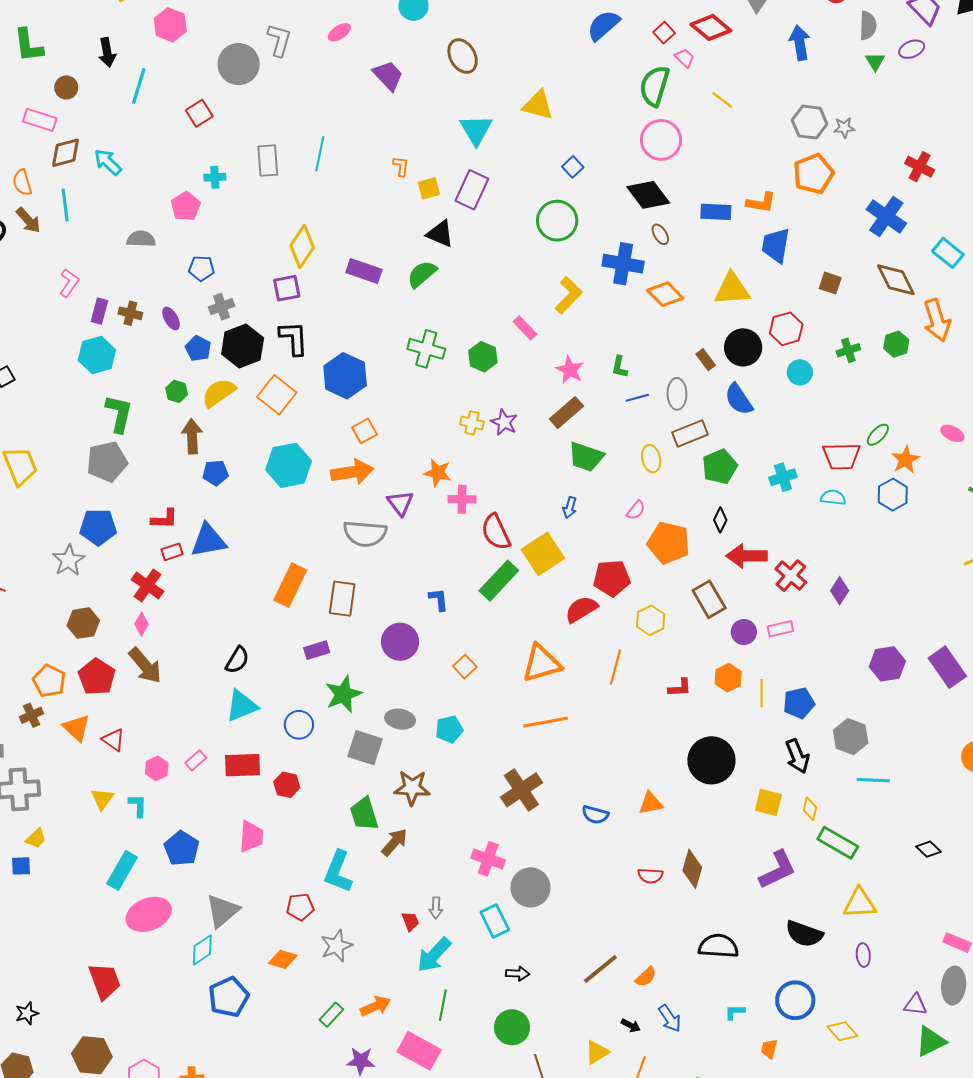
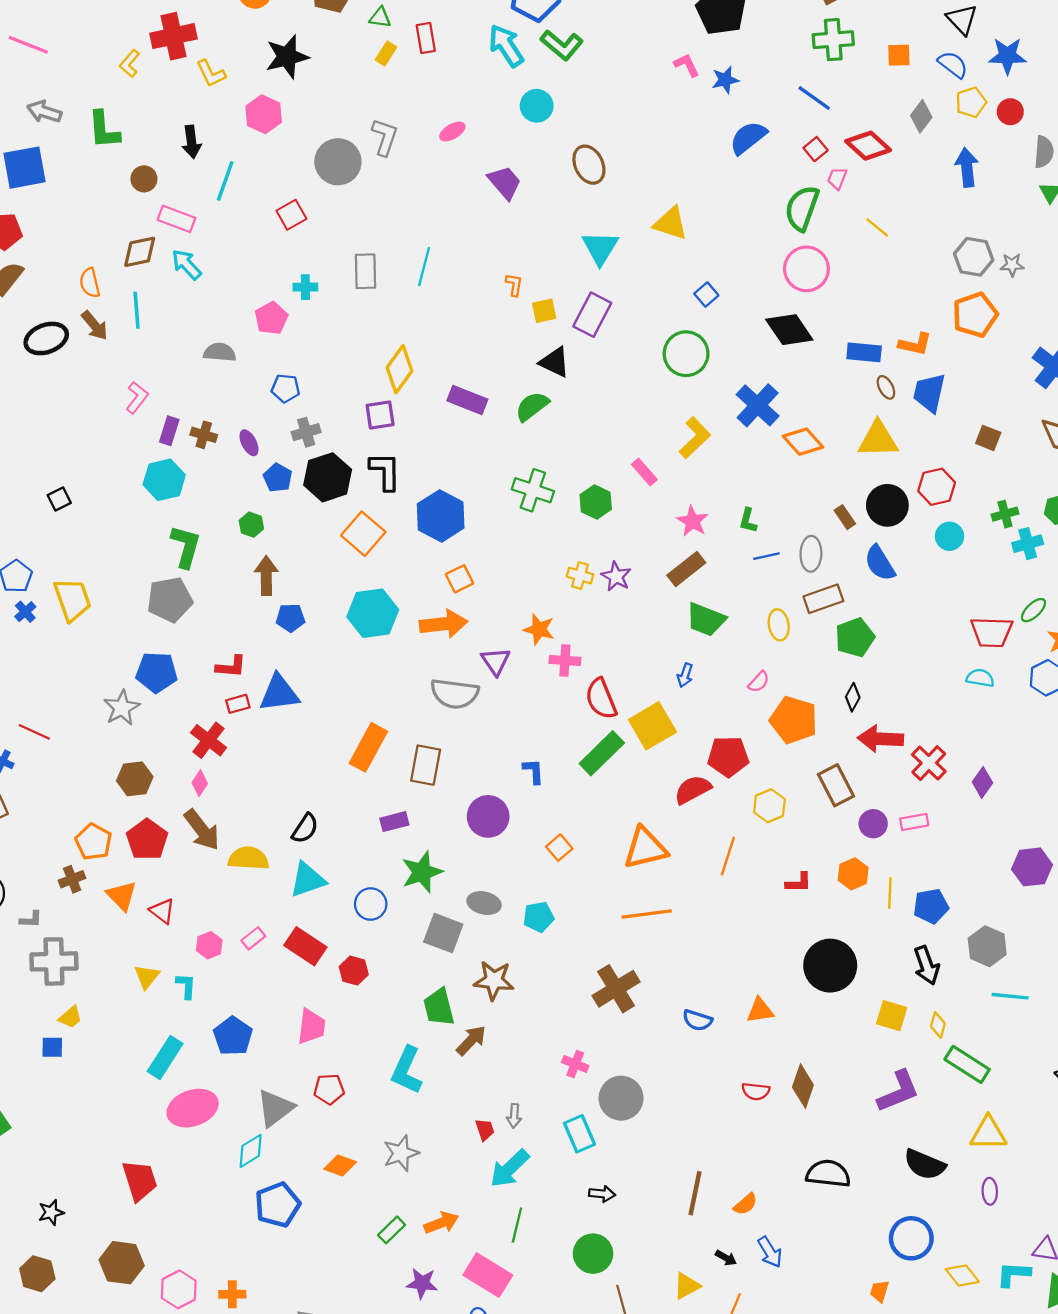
pink trapezoid: (685, 58) -> (837, 178), turned -115
pink rectangle: (40, 120) -> (176, 219), moved
brown ellipse: (660, 234) -> (886, 387), moved
blue cross: (623, 264) -> (758, 405), turned 30
yellow semicircle: (219, 393) -> (248, 858), moved, turned 36
cyan cross: (783, 477) -> (1028, 544), moved
red rectangle: (243, 765) -> (305, 946), turned 33
pink cross: (488, 859) -> (575, 1064), size x0.7
red pentagon: (300, 907) -> (329, 1089), moved
brown line: (600, 969) -> (695, 1193), turned -42
cyan L-shape: (735, 1012) -> (1013, 1274), moved, size x1.5

